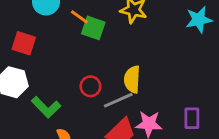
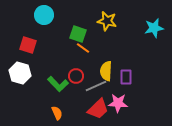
orange line: (79, 17) -> (83, 48), moved
green L-shape: (46, 107) -> (58, 84), moved
purple rectangle: (192, 118) -> (126, 77), moved

